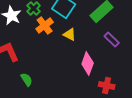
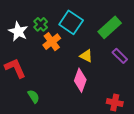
yellow triangle: (70, 34) -> (86, 56), moved
pink diamond: (88, 64) -> (80, 80), moved

